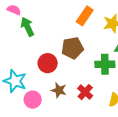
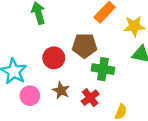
green cross: (105, 64) -> (103, 69), moved

